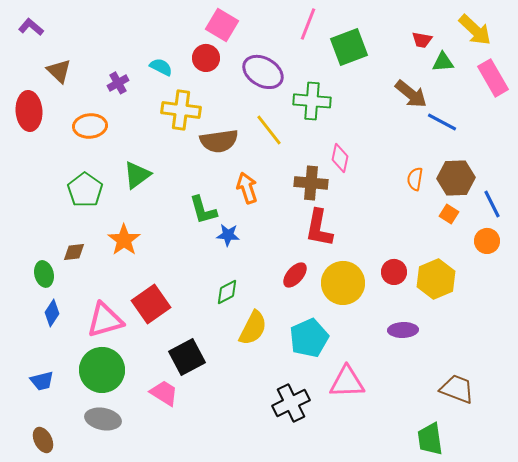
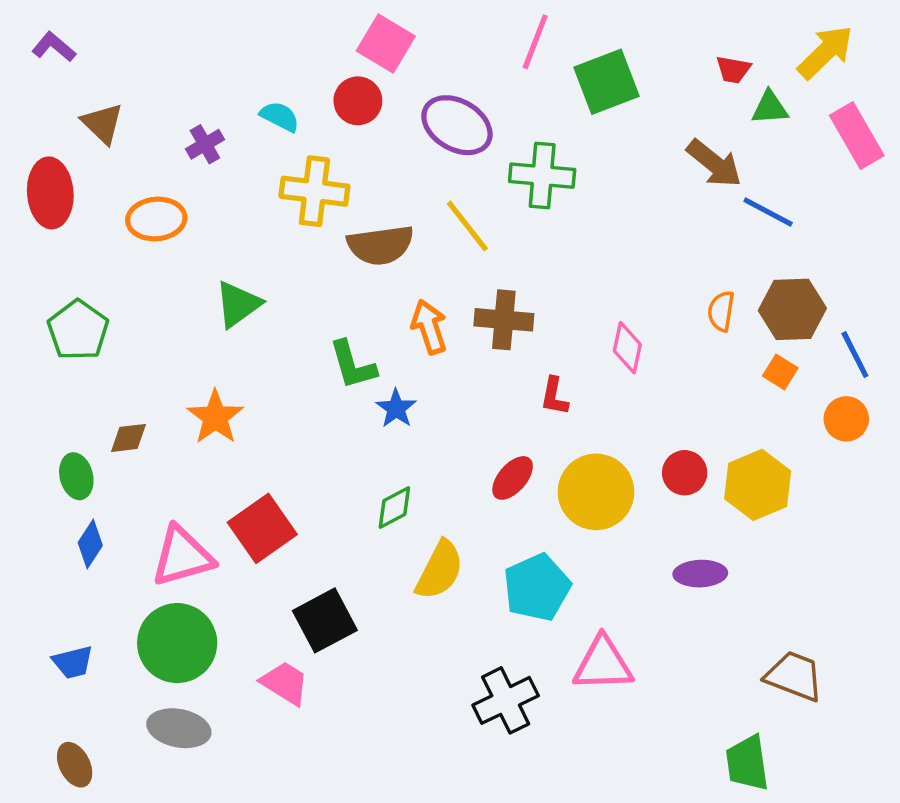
yellow arrow: (475, 30) -> (825, 52), turned -87
pink diamond: (340, 158) -> (627, 348), moved
brown cross: (311, 183) -> (504, 320), moved
green pentagon: (85, 190) -> (78, 330), moved
red L-shape: (319, 228) -> (554, 396), size x0.6
blue star: (228, 235) -> (396, 408), turned 30

